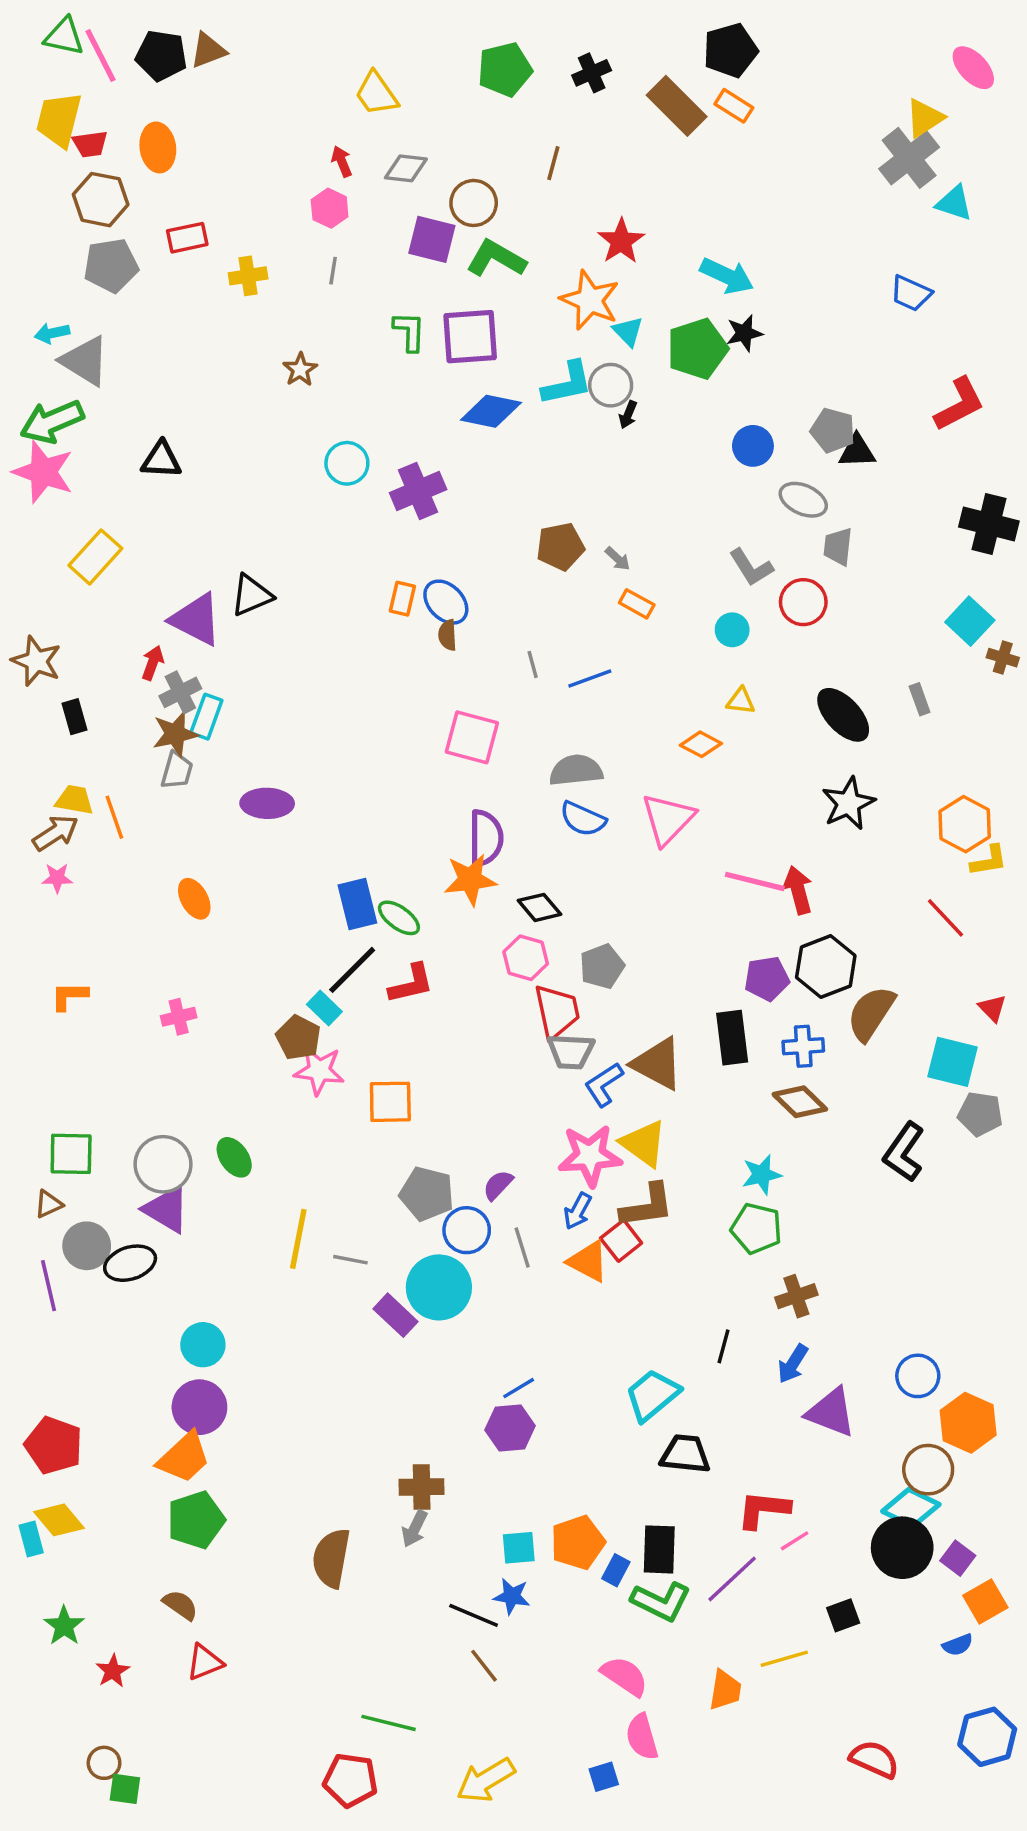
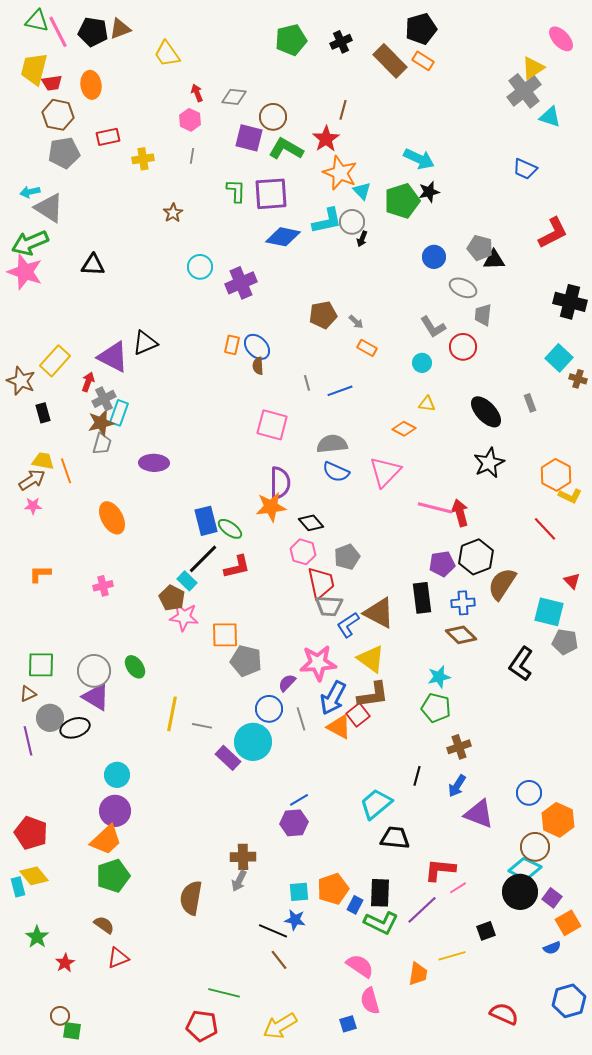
yellow trapezoid: (376, 94) -> (167, 54), moved
brown line: (553, 163) -> (343, 110), moved
red star: (621, 241) -> (326, 139), moved
yellow rectangle: (95, 557) -> (55, 361), moved
yellow L-shape: (989, 861) -> (570, 496), turned 35
orange ellipse: (194, 899) -> (112, 518), size x1.4
pink star: (590, 1156) -> (318, 663), moved
gray pentagon: (427, 1194) -> (246, 661), moved
blue arrow: (578, 1211) -> (333, 698), size x1.6

